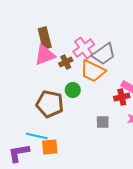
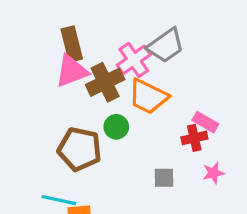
gray trapezoid: (104, 54) -> (166, 46), moved
brown cross: (66, 62) -> (105, 82), size x1.6

